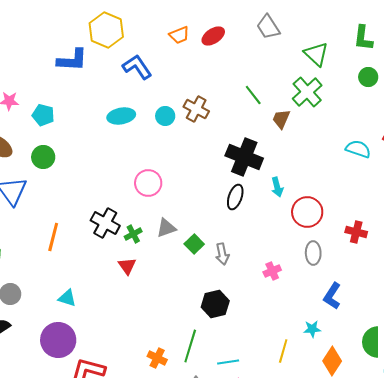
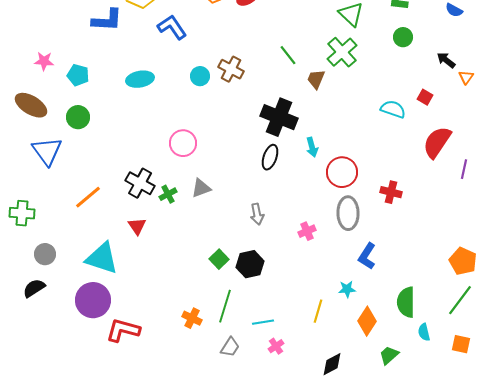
cyan ellipse: (121, 116) -> (140, 79), moved
orange line: (53, 237) -> (88, 197), turned 36
green square: (194, 244) -> (219, 259), moved
gray ellipse: (313, 253) -> (348, 213), size x1.4
red triangle: (127, 266) -> (137, 226), moved
cyan triangle: (67, 298) -> (102, 258), size x1.8

